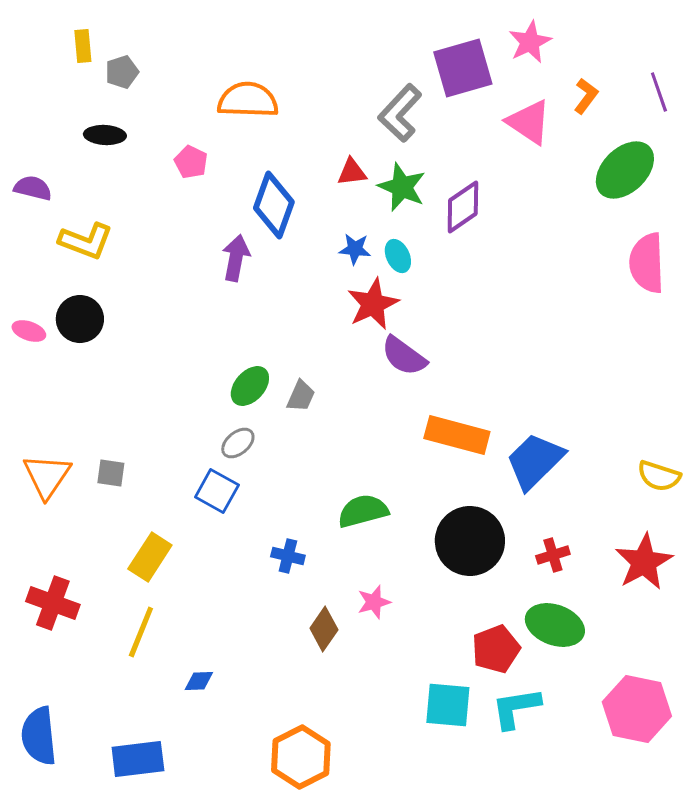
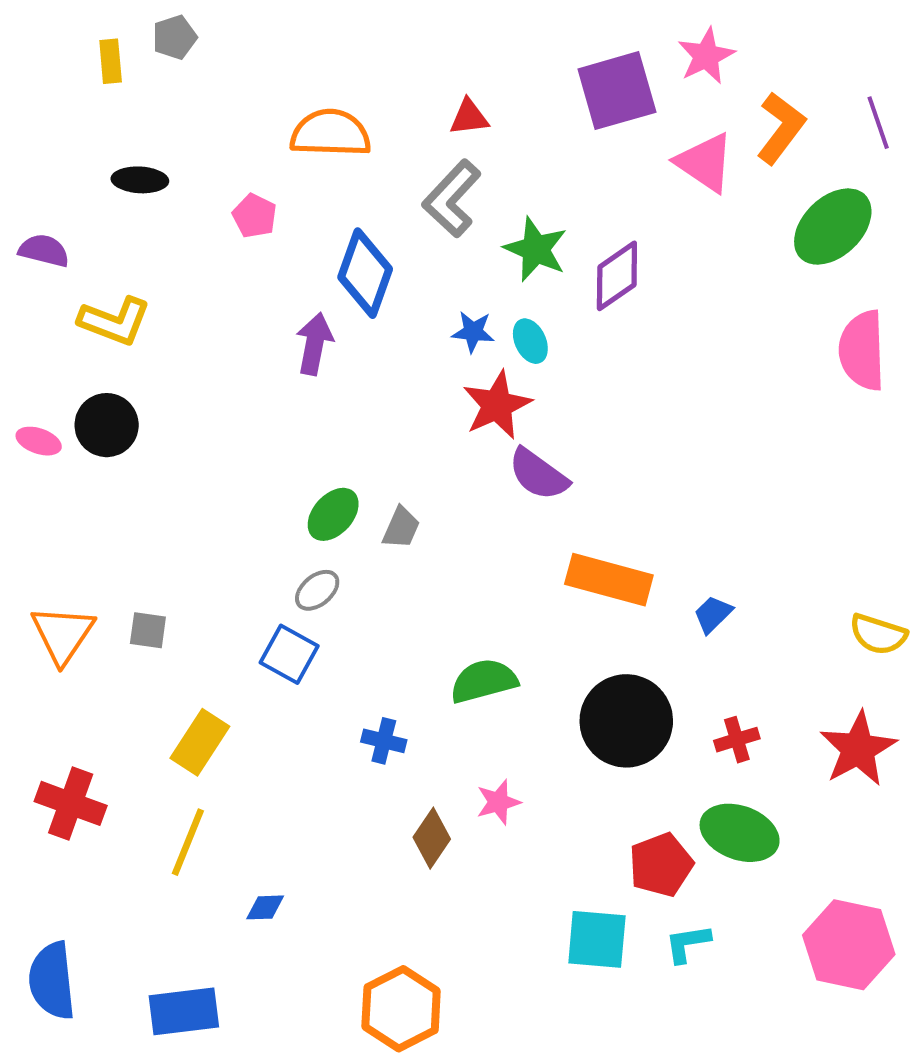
gray pentagon: (122, 72) -> (175, 37), moved
orange L-shape: (586, 96) -> (781, 128), size x1.5
gray L-shape: (400, 113) -> (452, 199), moved
red triangle: (352, 172) -> (469, 117), moved
blue trapezoid: (535, 461) -> (713, 614), size x0.5
cyan L-shape: (516, 708) -> (688, 943), size x0.7

